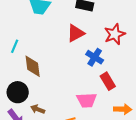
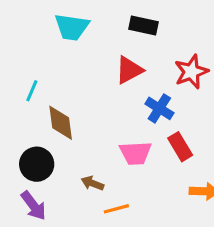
pink trapezoid: (87, 100) -> (135, 153), moved
brown arrow: (38, 109) -> (92, 183), moved

